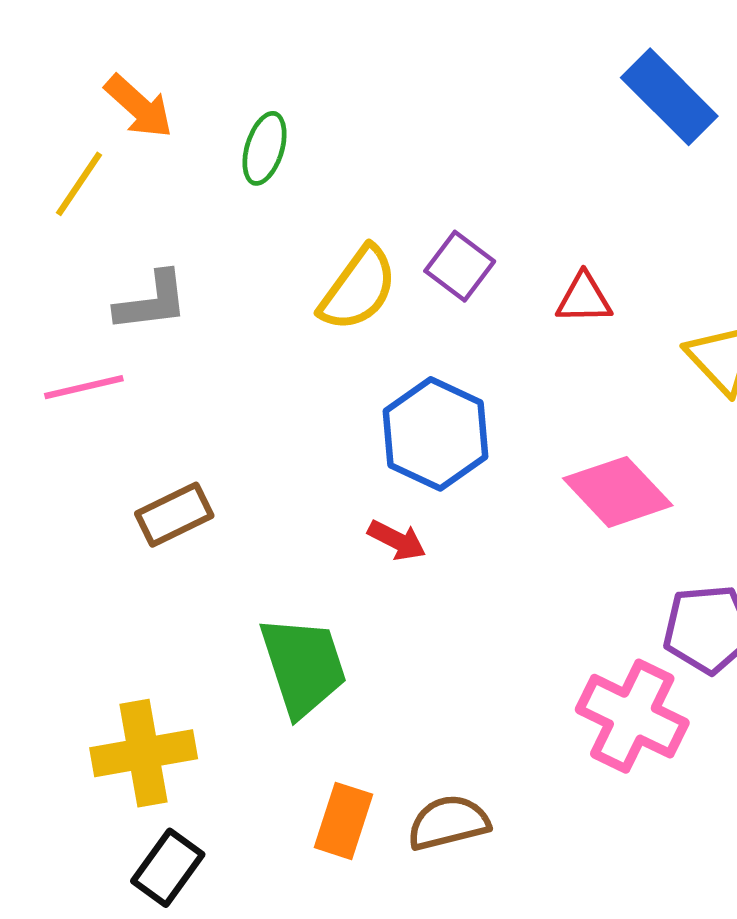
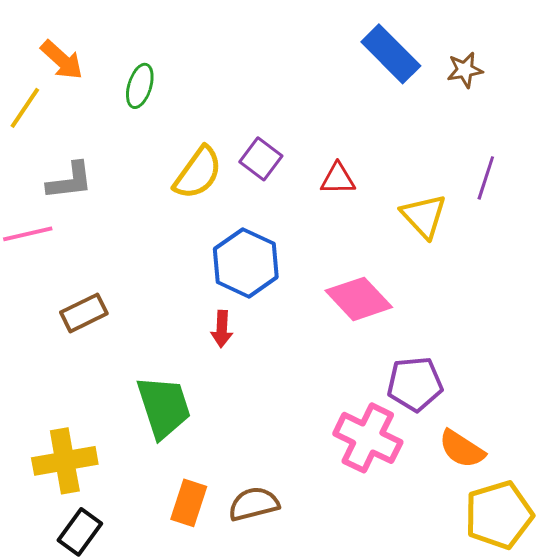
red arrow: (397, 540) -> (222, 329), turned 66

